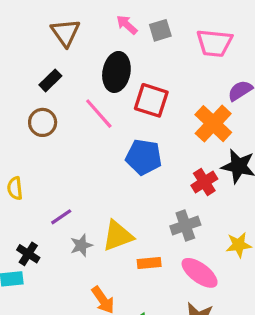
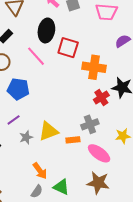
orange cross: (213, 124) -> (94, 67), moved, turned -35
blue pentagon: (144, 157) -> (18, 89), moved
orange rectangle: (149, 263) -> (73, 140), moved

